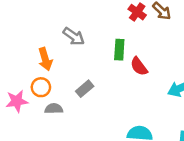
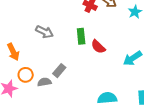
orange arrow: (45, 59) -> (13, 52), moved
gray semicircle: (54, 109) -> (44, 82), moved

